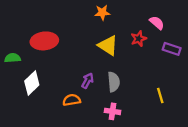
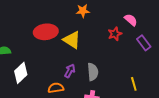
red ellipse: (44, 41) -> (46, 32), moved
yellow triangle: (108, 45) -> (72, 40), moved
purple rectangle: (172, 49) -> (144, 43), turned 35

